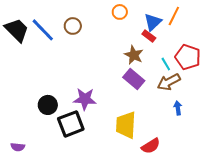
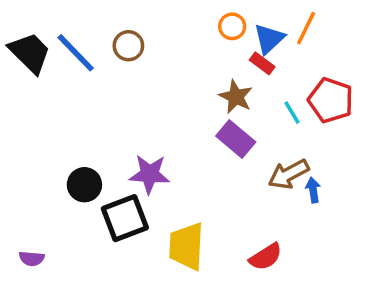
orange circle: (120, 12) -> (232, 26), moved
brown arrow: (169, 82) -> (288, 174), moved
yellow trapezoid: (126, 125) -> (186, 246), moved

